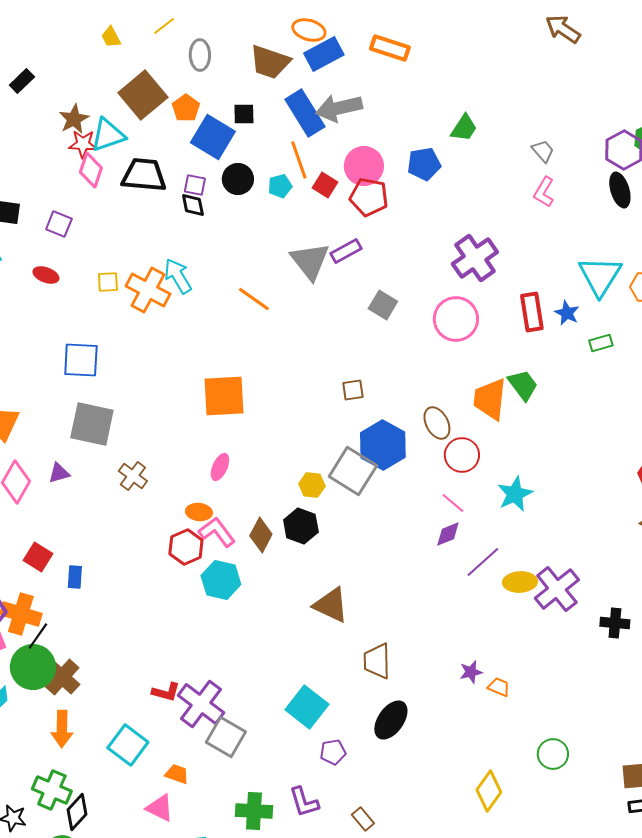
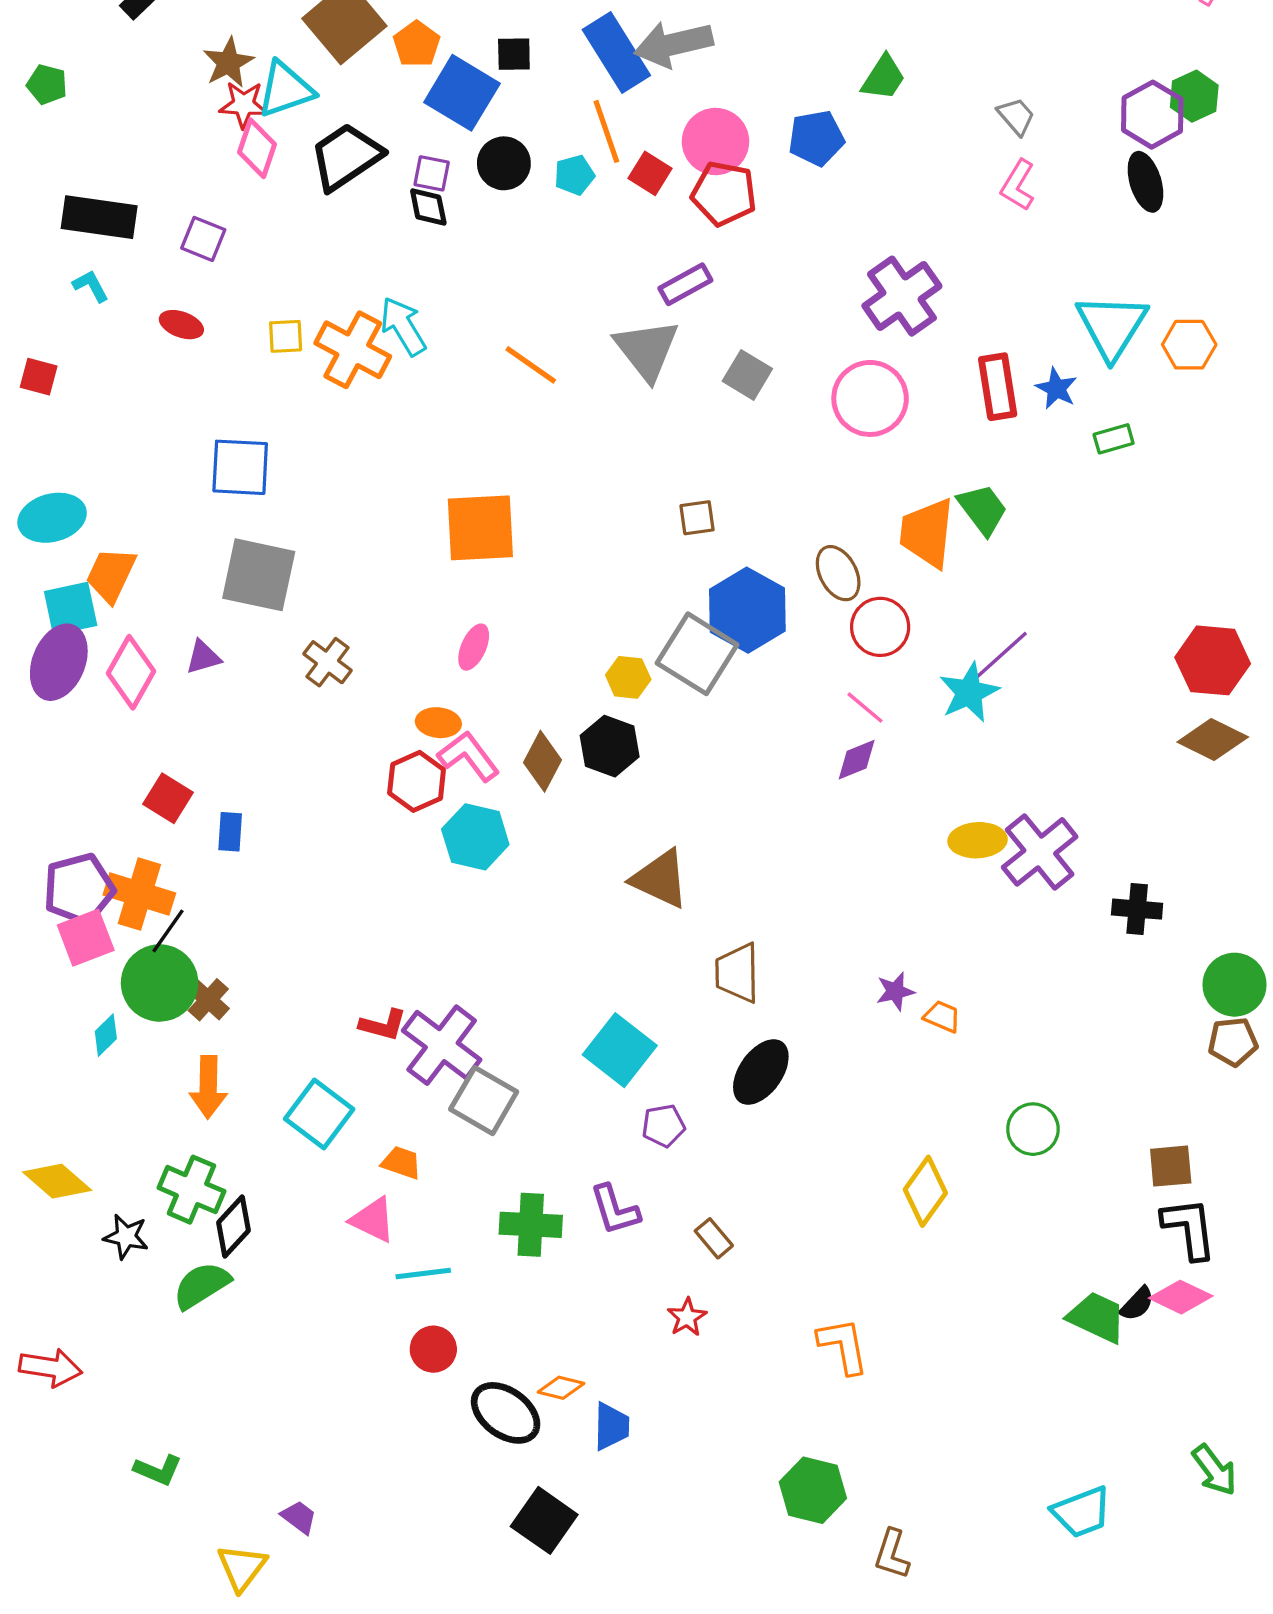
black trapezoid: (144, 175) -> (346, 157), turned -39
gray triangle: (310, 261) -> (647, 350), moved
purple line: (483, 562) -> (1001, 655), moved
brown cross: (62, 677) -> (208, 1000), size x0.7

